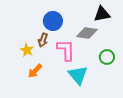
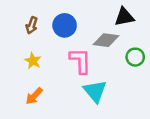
brown arrow: (43, 40) -> (32, 25), moved
green circle: (107, 57) -> (135, 57), moved
orange arrow: (35, 71) -> (34, 96), moved

